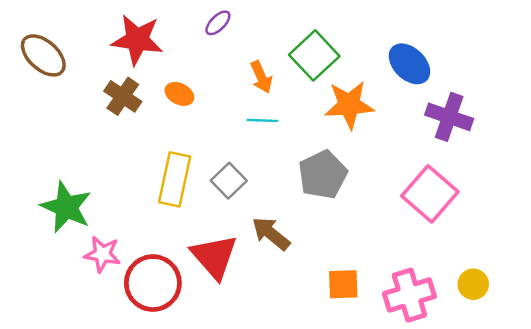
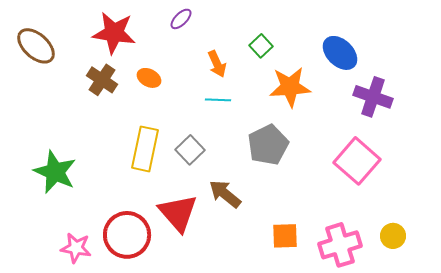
green square: (314, 55) -> (261, 46), size x0.6
pink star: (102, 254) -> (76, 248), moved

